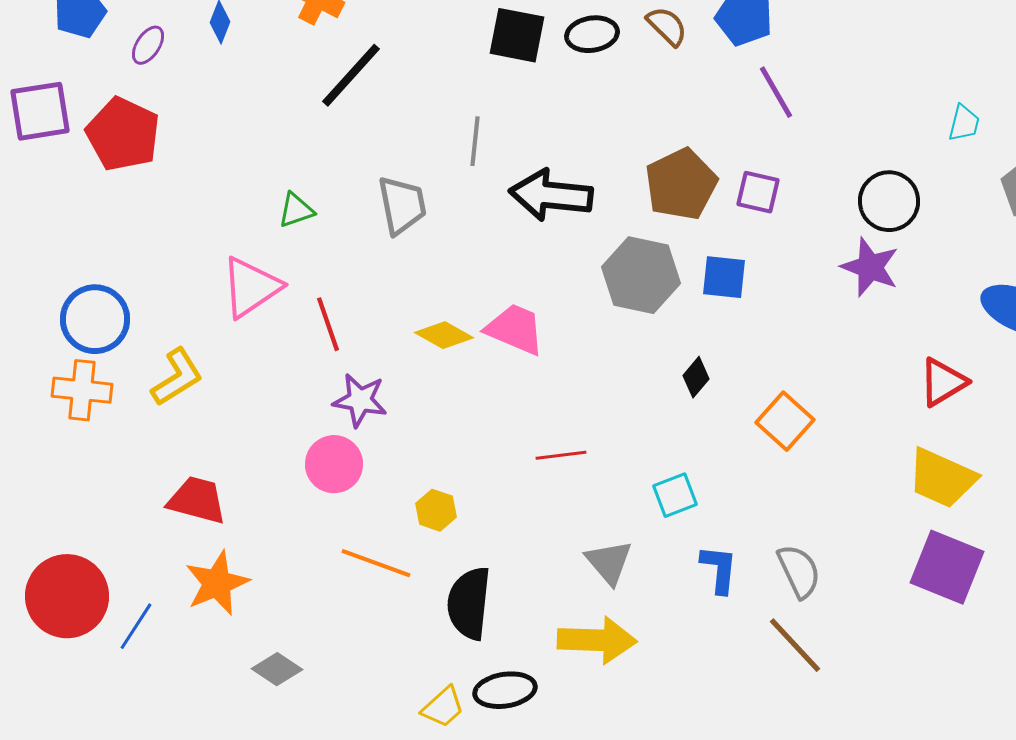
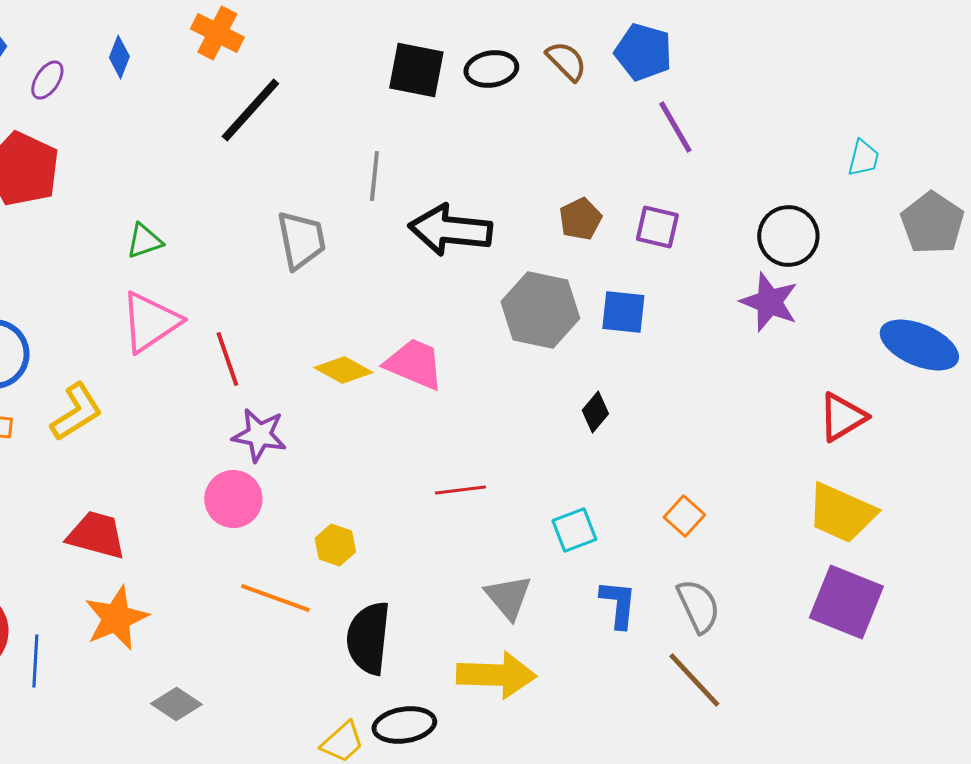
brown pentagon: (681, 184) -> (580, 219), size x0.6
green triangle: (296, 210) -> (144, 241), moved
orange square: (785, 421) -> (684, 516), moved, size x0.7
blue line: (136, 626) -> (35, 661), turned -30

